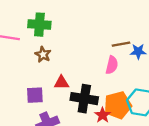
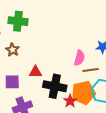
brown line: (121, 44) -> (90, 70), moved
brown star: (43, 54) -> (12, 50), moved

